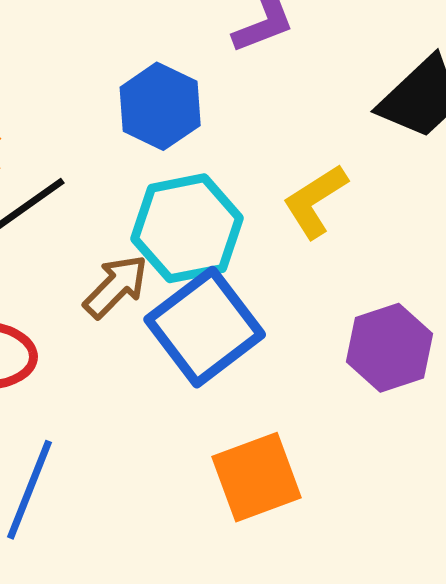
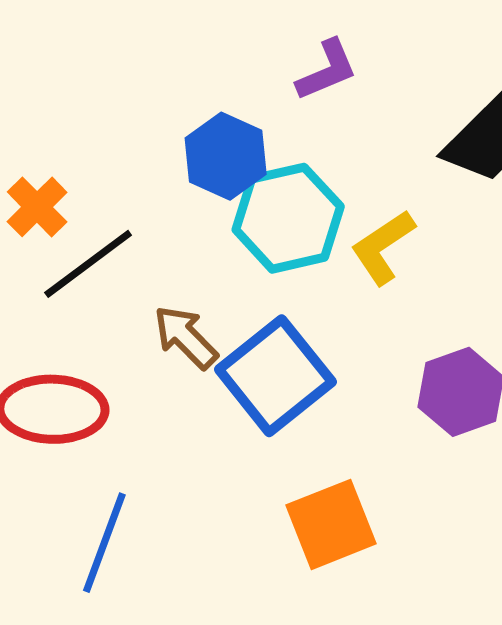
cyan hexagon: (187, 228) -> (288, 218), moved
brown arrow: (116, 286) -> (186, 337), turned -88

